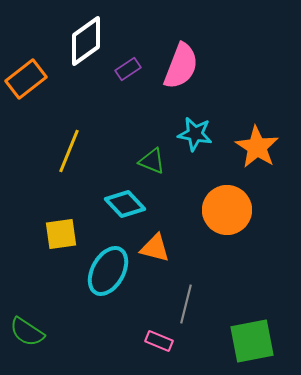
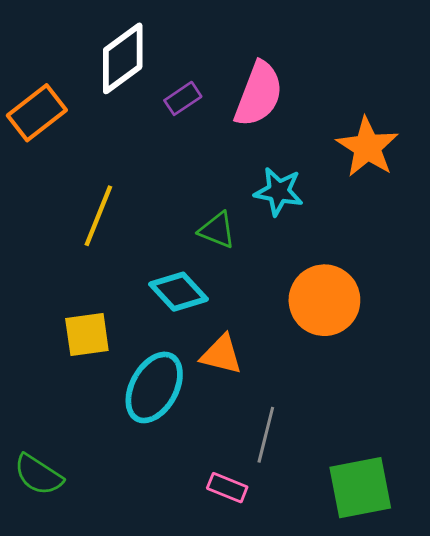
orange star: (257, 147) -> (367, 147), moved

